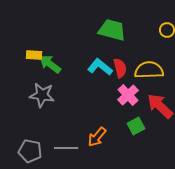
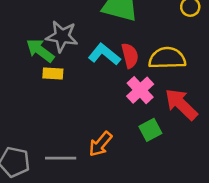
yellow rectangle: (34, 55) -> (53, 74), moved
gray star: (42, 95) -> (62, 36), moved

